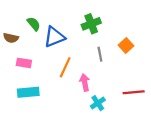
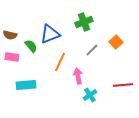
green semicircle: (34, 24) -> (31, 46), moved
gray line: (100, 54) -> (92, 50), turned 56
pink rectangle: (24, 63) -> (12, 57), moved

